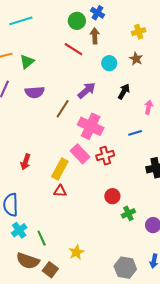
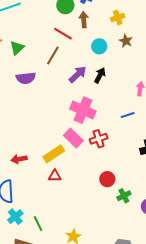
yellow cross: (139, 32) -> (118, 18), moved
black arrow: (124, 91) -> (100, 75), moved
brown line: (63, 109) -> (53, 56), moved
red arrow: (25, 162) -> (19, 159), moved, turned 63
yellow rectangle: (60, 169) -> (54, 154), turned 30

